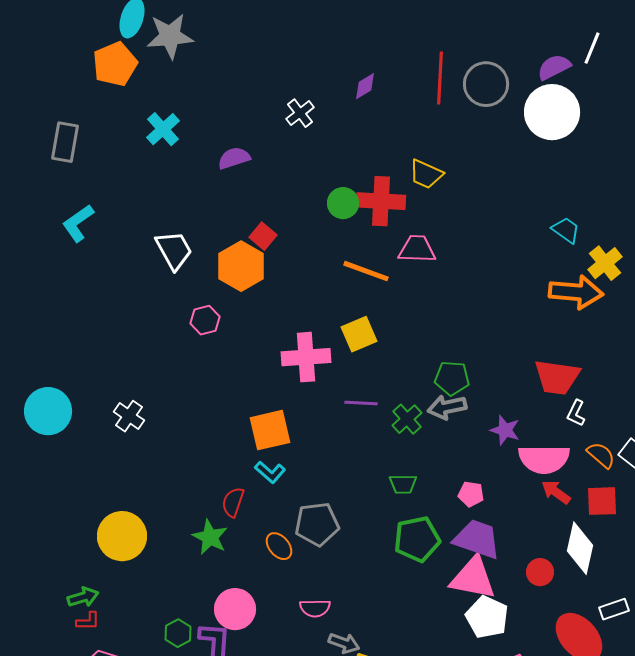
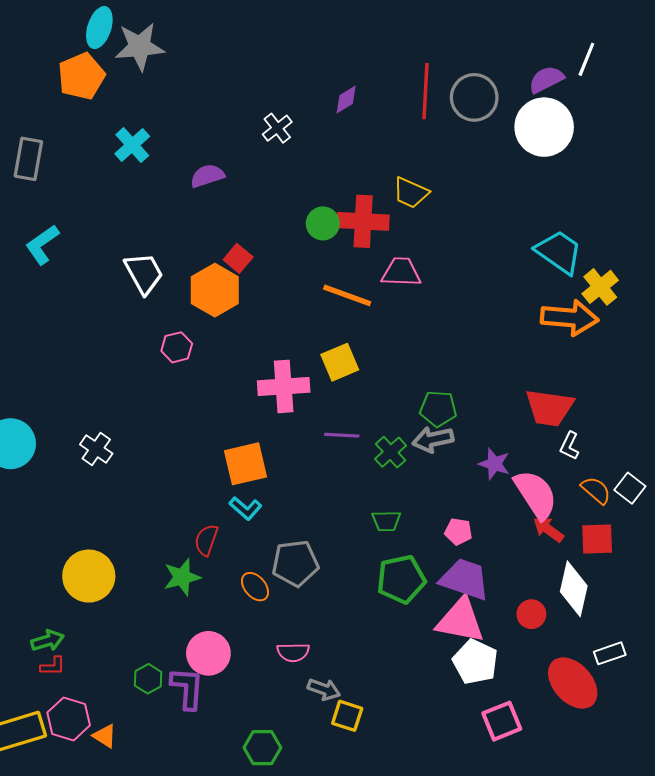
cyan trapezoid: (566, 230) -> (559, 252), size x1.6
pink semicircle: (544, 459) -> (536, 495), turned -123
green star: (210, 537) -> (182, 577), turned 30

